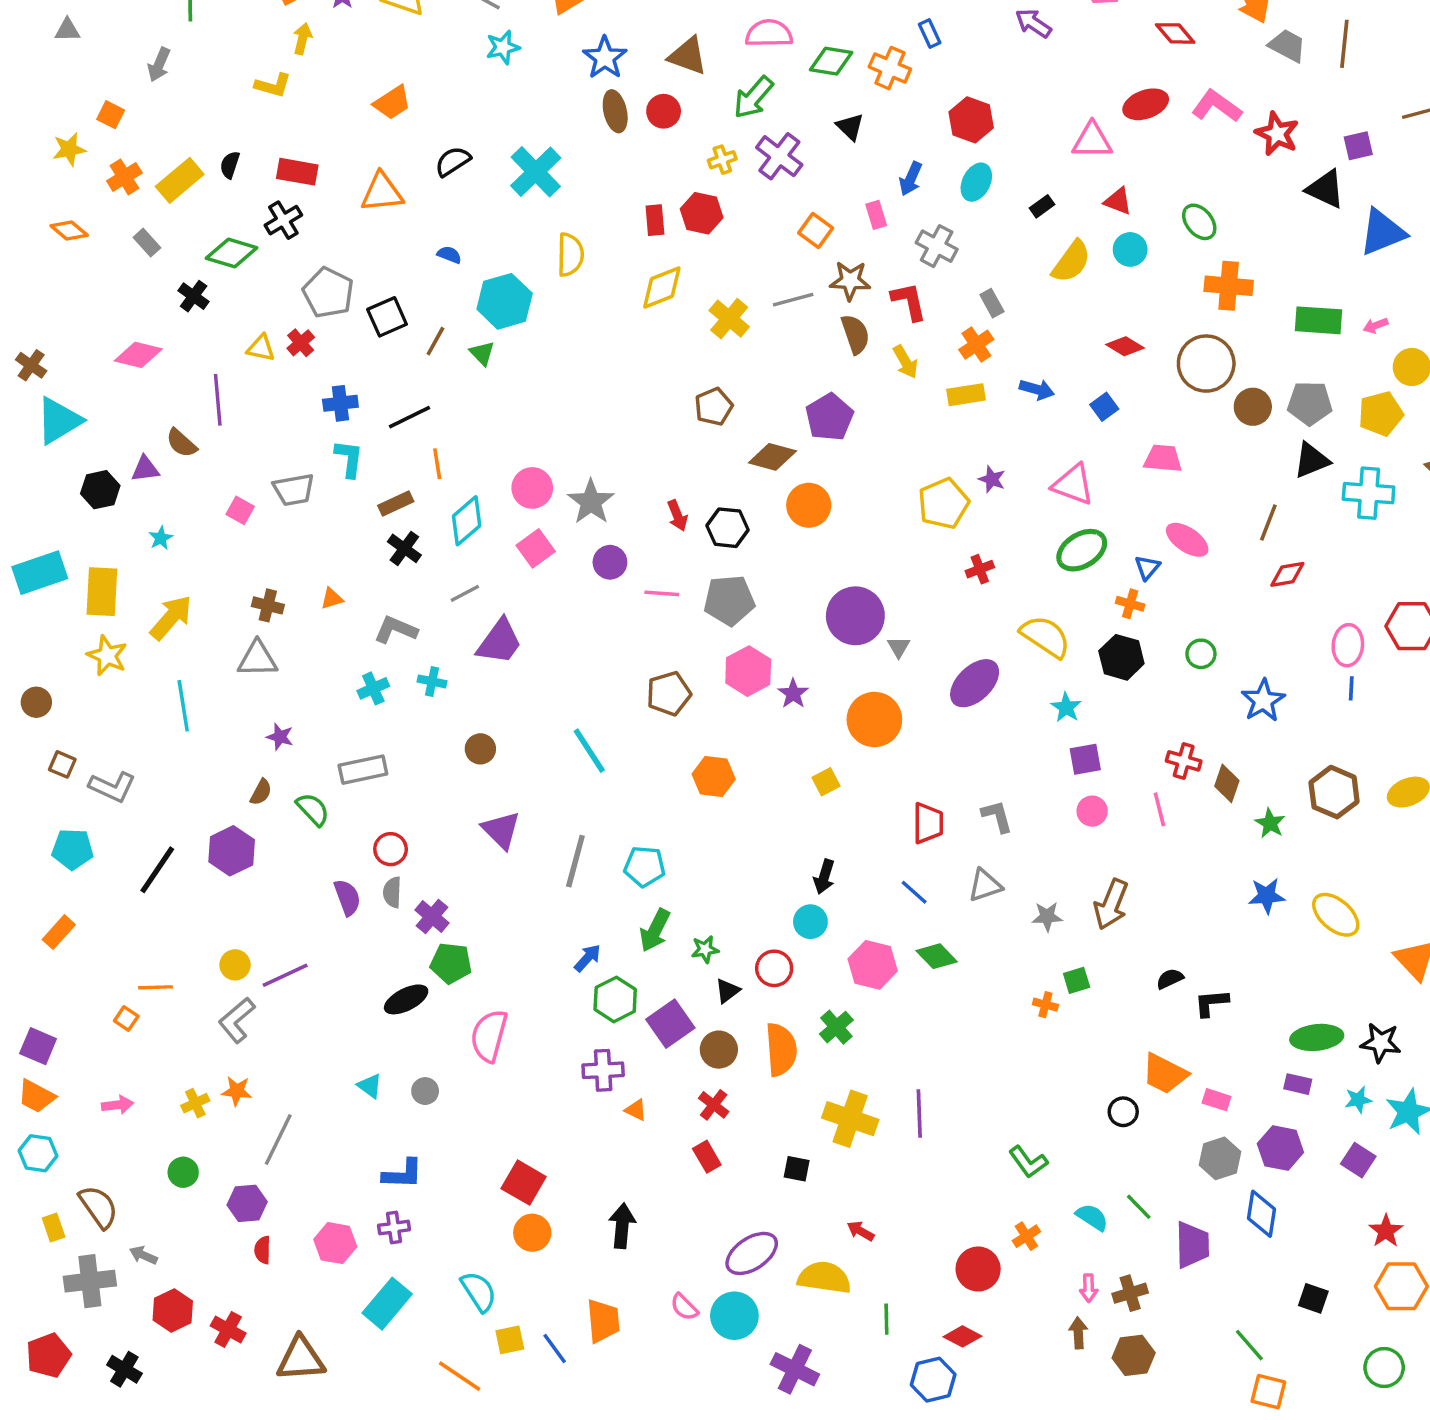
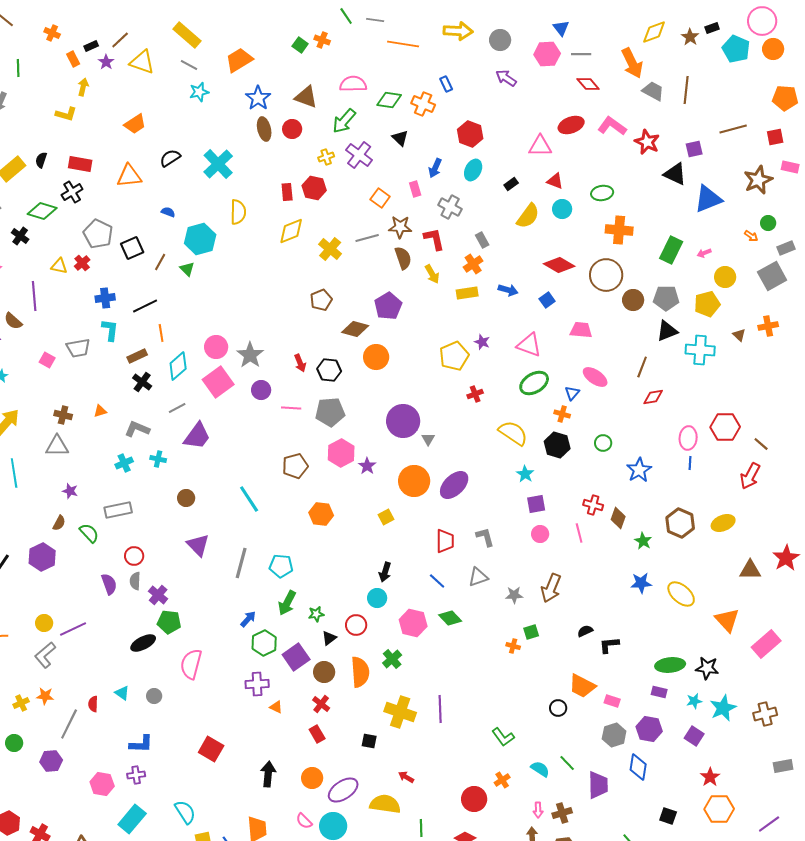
green ellipse: (1199, 222) -> (602, 193), turned -60
green rectangle: (1318, 320) -> (671, 250), turned -68
red diamond: (1125, 346) -> (559, 265), size x1.4
pink square: (536, 548) -> (218, 382), size x1.4
purple ellipse: (975, 683) -> (454, 485), moved
orange circle: (532, 1233) -> (312, 778), moved
red semicircle: (263, 1250) -> (93, 704), moved

